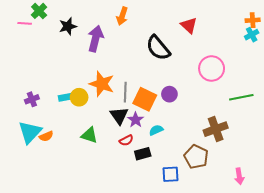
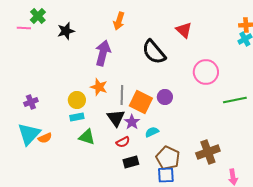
purple arrow: (96, 39) -> (103, 53), moved
orange star: (102, 84) -> (99, 87), size x0.7
cyan rectangle: (66, 97) -> (77, 117), moved
brown cross: (216, 129) -> (208, 152), moved
black rectangle: (143, 154) -> (131, 162), moved
brown pentagon: (196, 157) -> (168, 158), moved

